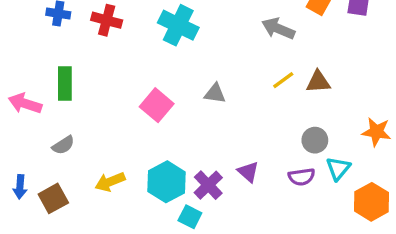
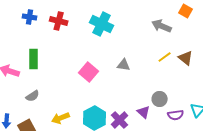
brown triangle: (318, 82) -> (186, 58), turned 42
gray circle: (315, 140) -> (160, 99), moved

